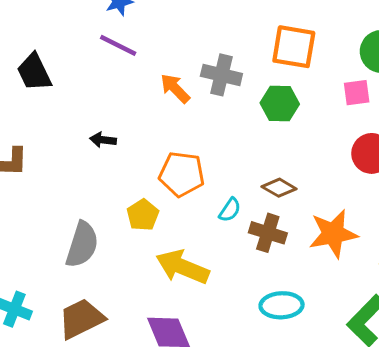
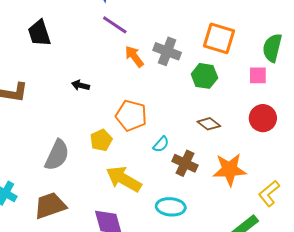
purple line: (118, 45) -> (115, 25), moved
brown diamond: (279, 188) -> (209, 124), moved
cyan ellipse: (282, 305) -> (171, 207), moved

